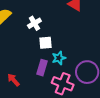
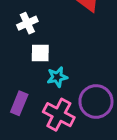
purple rectangle: (42, 68) -> (19, 103), moved

